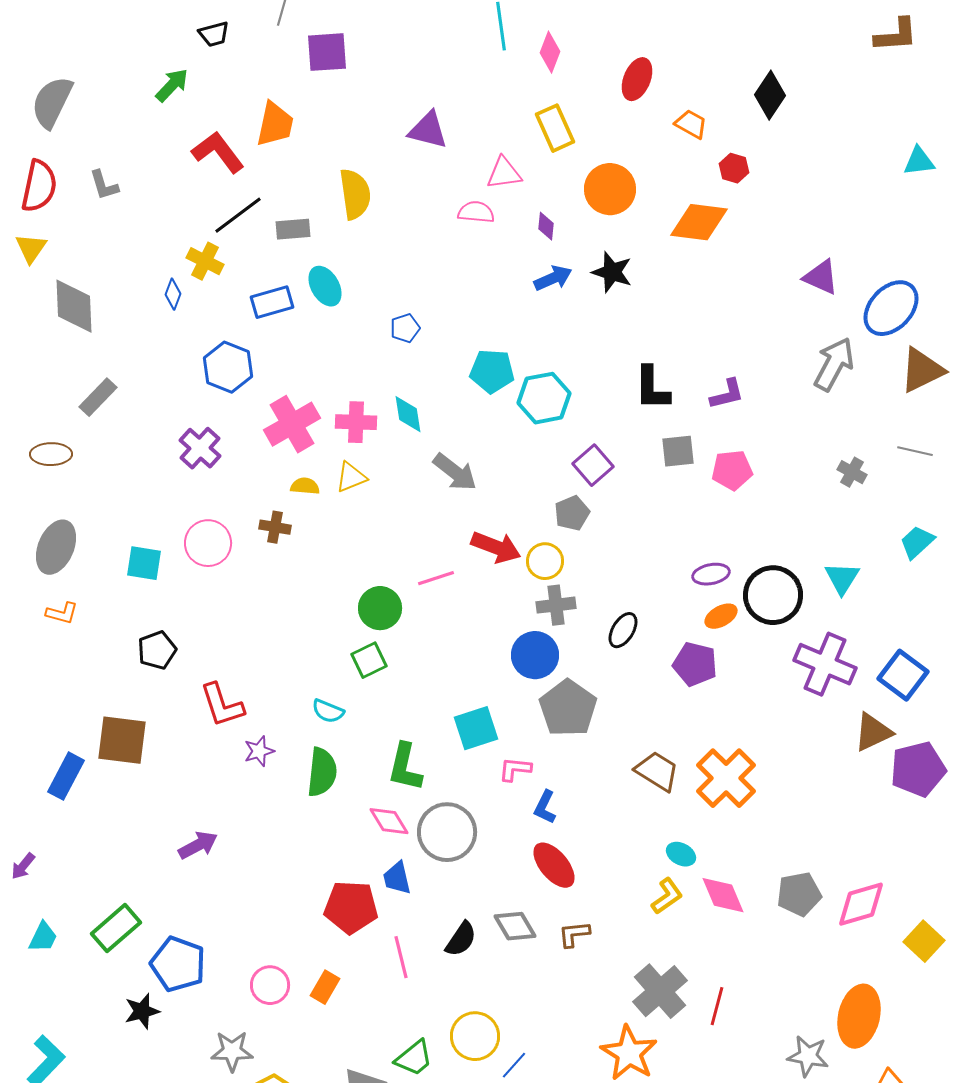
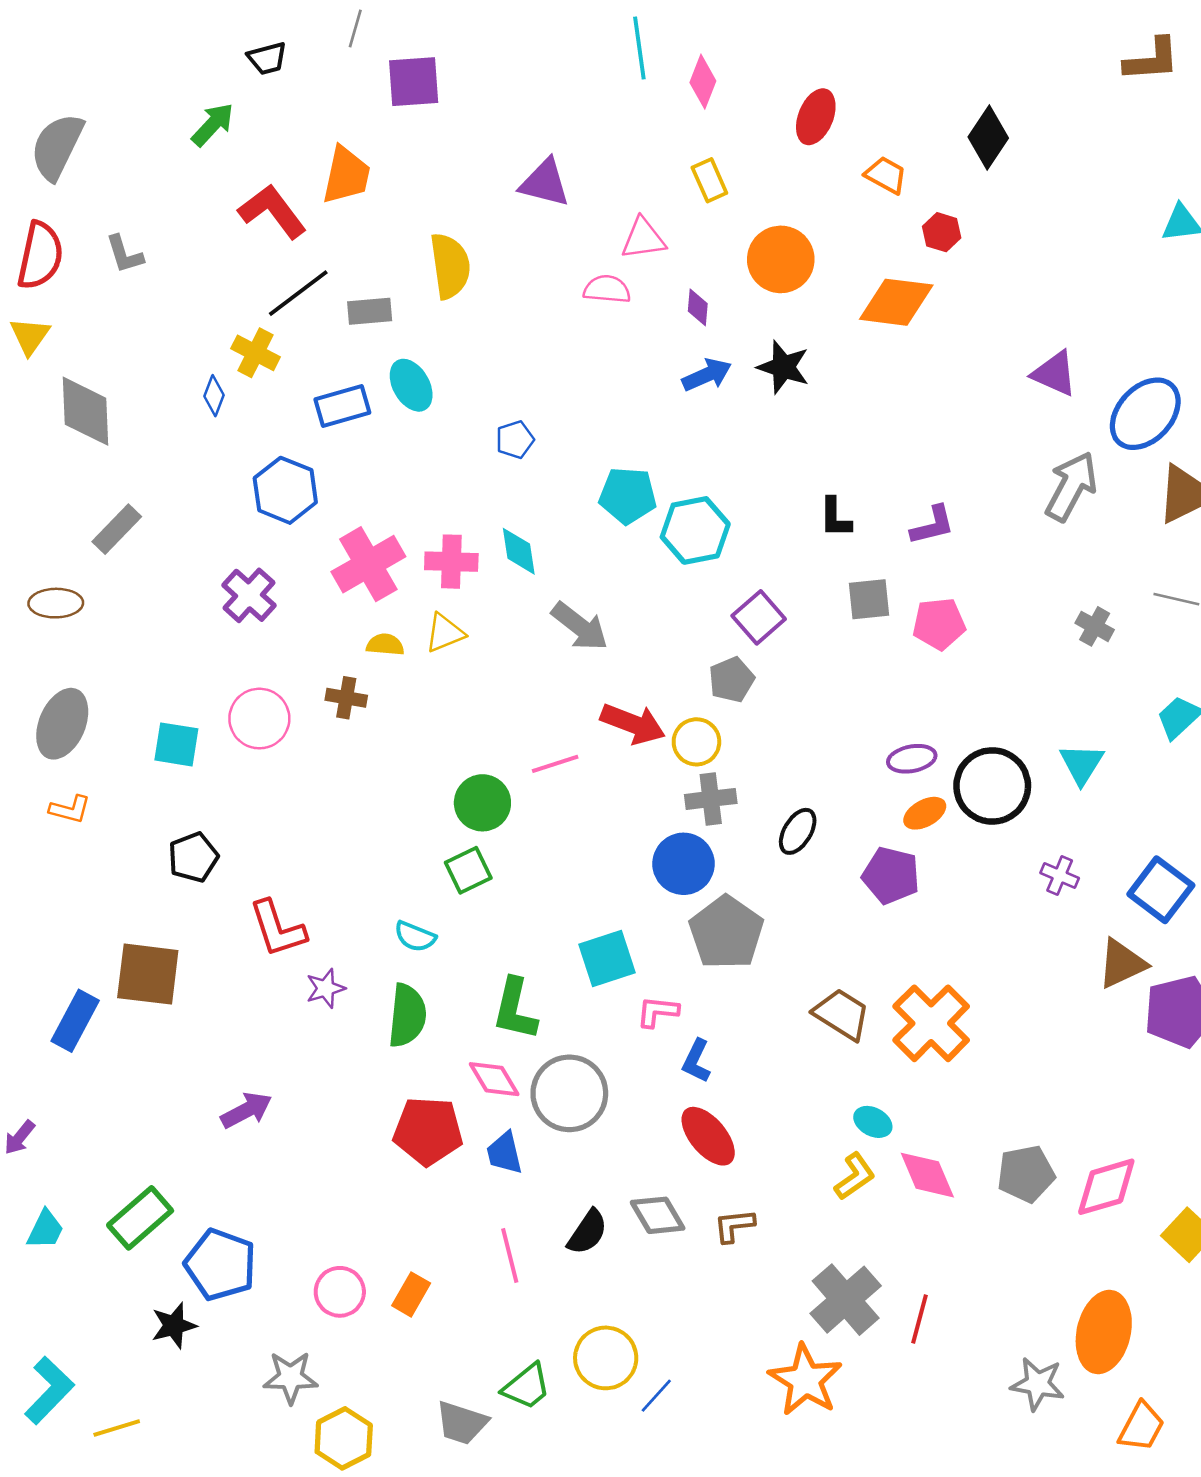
yellow rectangle: (555, 128) -> (709, 180), size x0.7
black L-shape: (652, 388) -> (835, 518), size x0.7
purple cross: (825, 664) -> (1060, 875), size x0.5
red pentagon: (351, 907) -> (428, 1131), moved

